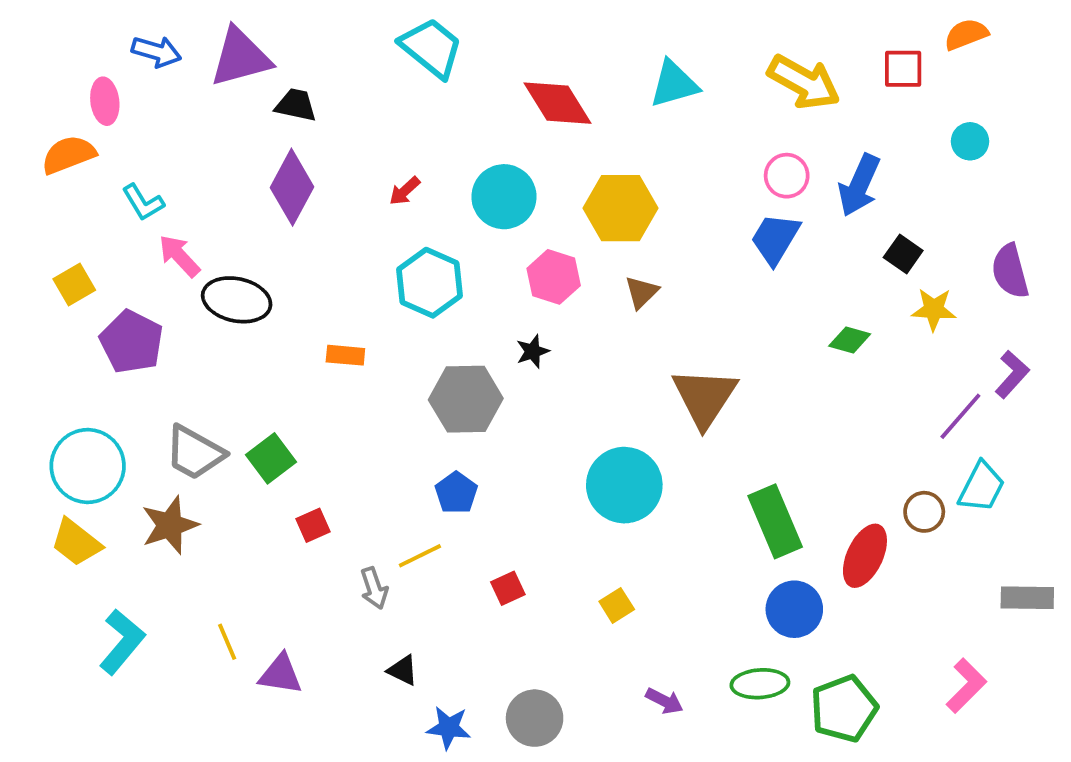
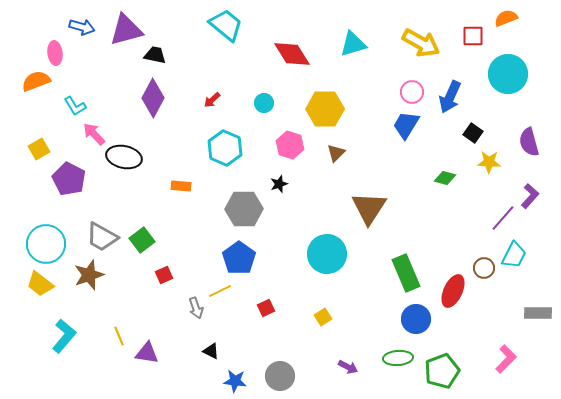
cyan circle: (970, 141) -> (508, 74), size x2.0
cyan circle: (504, 197) -> (264, 103), size x0.6
blue pentagon: (456, 493) -> (239, 258), size x1.5

